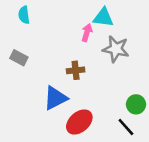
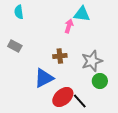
gray star: (116, 49) -> (92, 61), moved, turned -30
green circle: (136, 104) -> (100, 81), moved
black line: (126, 127) -> (80, 101), moved

